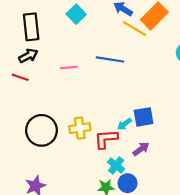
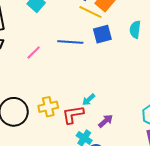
pink line: (69, 68) -> (34, 52), turned -35
blue square: (144, 117) -> (102, 34), moved

